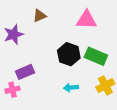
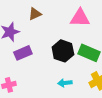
purple rectangle: (25, 72) -> (23, 53), moved

